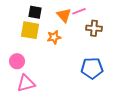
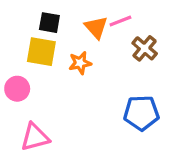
brown cross: (94, 28) -> (145, 48), turned 35
pink circle: (17, 61) -> (17, 89), moved

